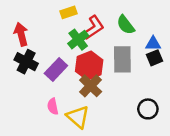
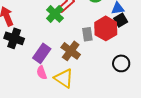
gray rectangle: (122, 59) -> (87, 34), moved, size x0.6
red hexagon: (89, 66) -> (106, 28), moved
purple rectangle: (56, 70) -> (42, 53), moved

